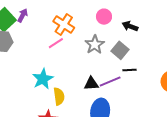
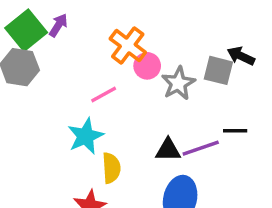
pink circle: (104, 17) -> (147, 66), moved
pink line: (56, 43) -> (104, 95), moved
gray square: (120, 50) -> (218, 70), moved, turned -30

